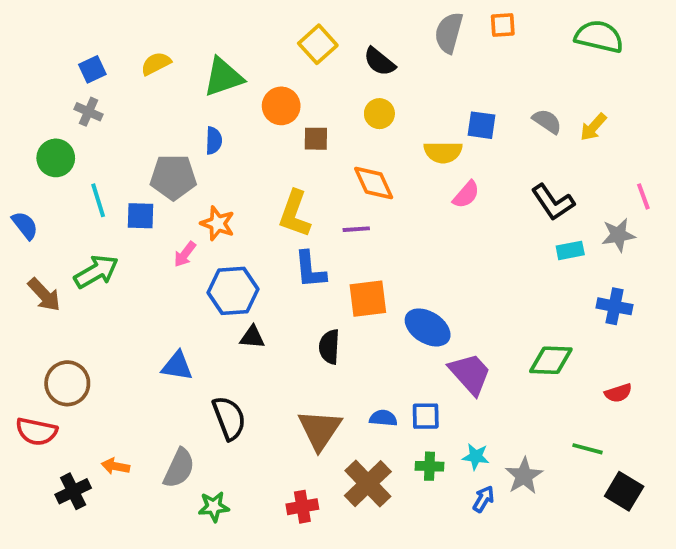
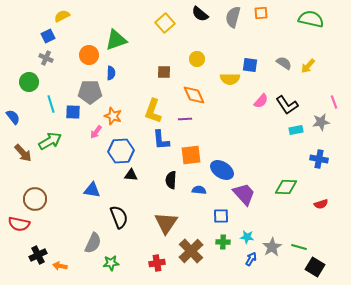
black semicircle: (379, 62) -> (200, 14), moved
yellow semicircle: (156, 64) -> (62, 16), moved
orange circle: (281, 106) -> (89, 55), moved
pink semicircle: (466, 195) -> (261, 101), moved
blue semicircle: (383, 418) -> (199, 190), moved
green line: (588, 449) -> (299, 247), moved
orange arrow: (115, 466) -> (60, 266), moved
black square: (624, 491) -> (315, 267), moved

